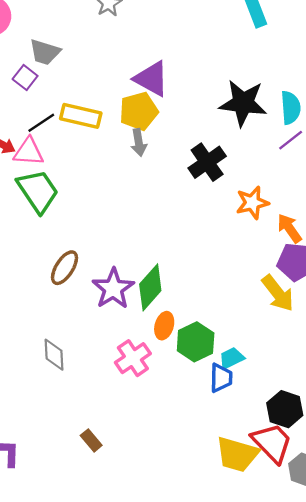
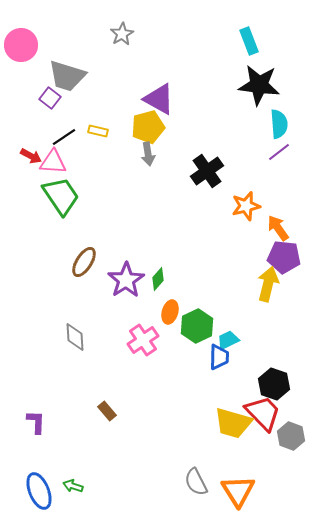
gray trapezoid: (45, 52) -> (67, 76), size x1.4
black star: (243, 103) -> (259, 85), moved
yellow rectangle: (81, 116) -> (98, 131), size x0.6
green diamond: (150, 287) -> (158, 279), size x0.6
yellow arrow: (278, 293) -> (268, 284), turned -128

